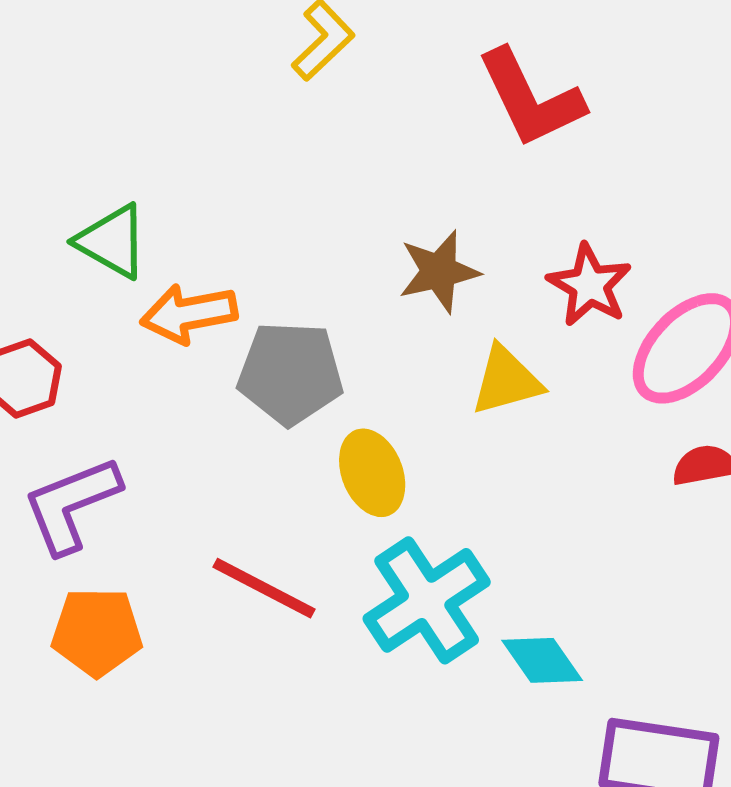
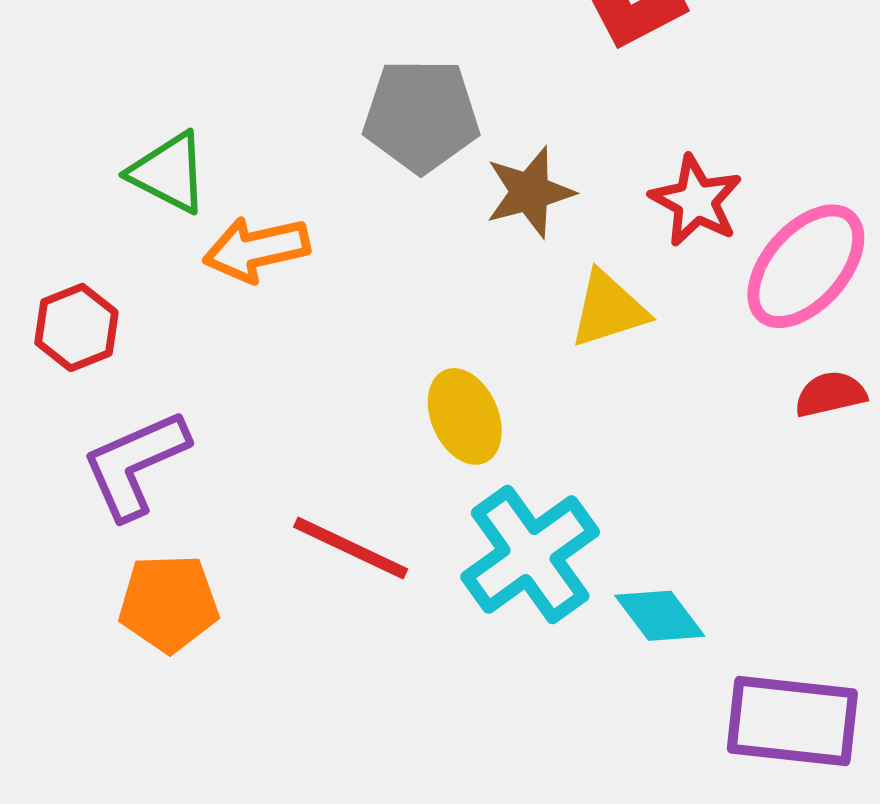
gray pentagon: (290, 373) -> (421, 116), moved

